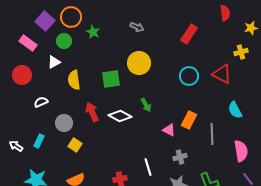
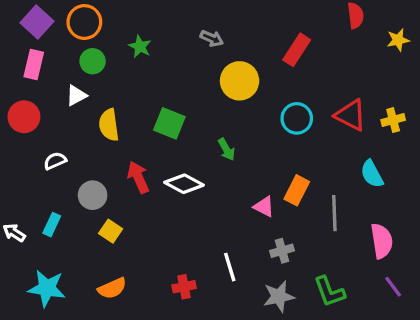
orange circle: (71, 17) -> (84, 22), moved
purple square: (45, 21) -> (37, 22), moved
pink rectangle: (28, 43) -> (34, 64), turned 66
yellow cross: (241, 52) -> (393, 120), moved
yellow circle: (139, 63) -> (240, 81), moved
green square: (111, 79) -> (169, 123), turned 30
green arrow: (146, 105) -> (226, 149), moved

